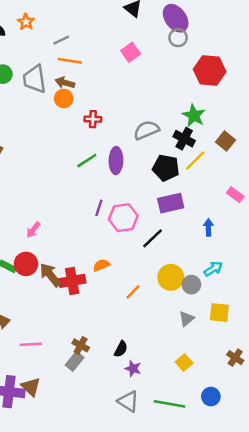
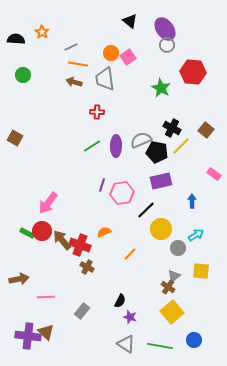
gray trapezoid: (34, 79) -> (105, 79), moved
orange circle: (64, 98) -> (111, 53), moved
green star: (194, 116) -> (161, 88), moved
gray semicircle: (146, 130) -> (141, 140), moved
pink arrow: (33, 230) -> (48, 203), size x1.6
yellow circle: (171, 277) -> (161, 229), moved
red cross: (72, 281) -> (80, 245), turned 30
brown cross: (81, 345) -> (87, 267), moved
brown cross: (235, 358) -> (168, 287), moved
yellow square: (184, 362) -> (172, 312), size x1.6

